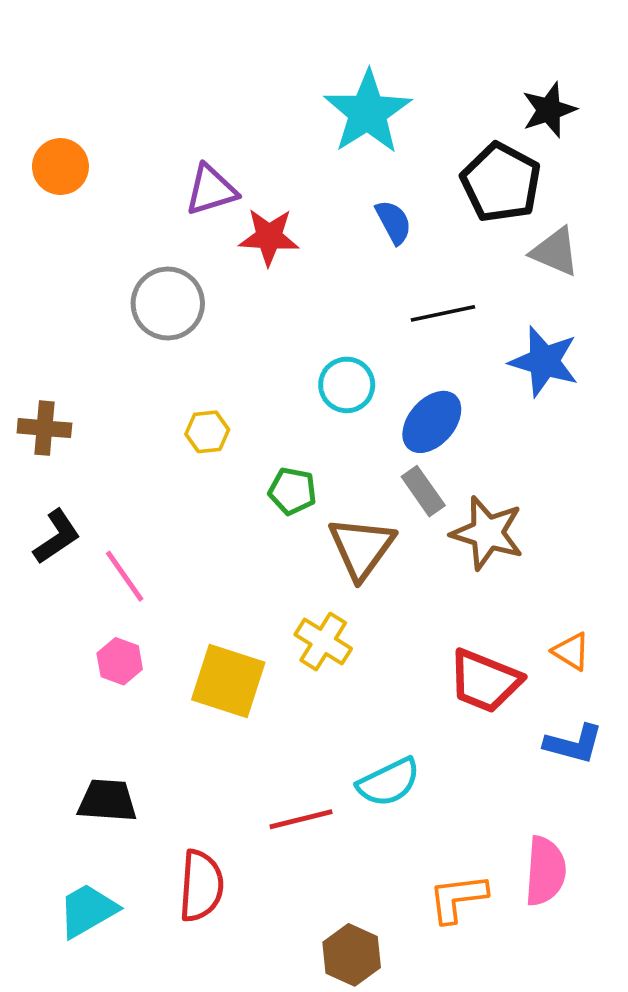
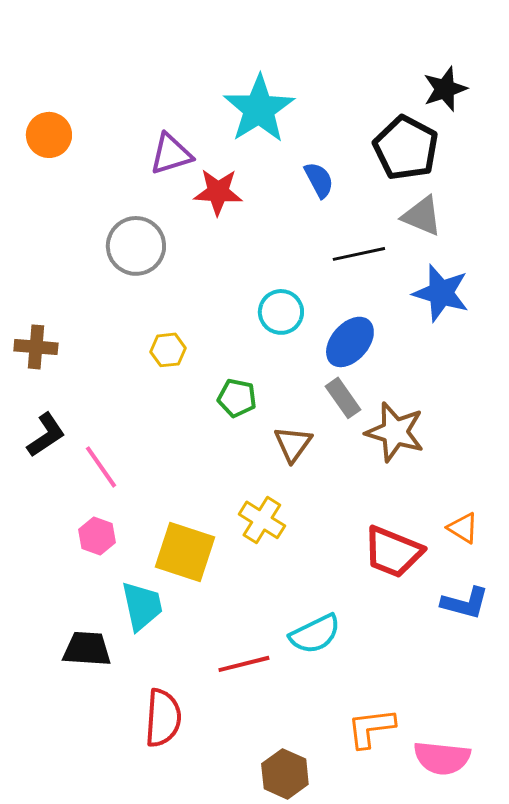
cyan star: (368, 112) -> (259, 109), moved
gray triangle: (555, 252) -> (422, 216), moved
brown triangle: (361, 548) -> (293, 444), size x0.7
pink semicircle: (545, 871) -> (442, 758), moved, turned 92
cyan trapezoid: (88, 910) -> (142, 606), moved, turned 108

